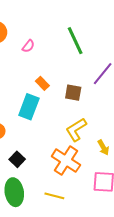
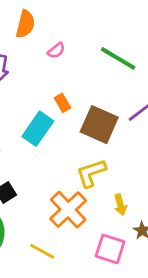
green line: (75, 41) -> (118, 58), turned -48
brown square: (73, 93) -> (99, 125), size x1.6

